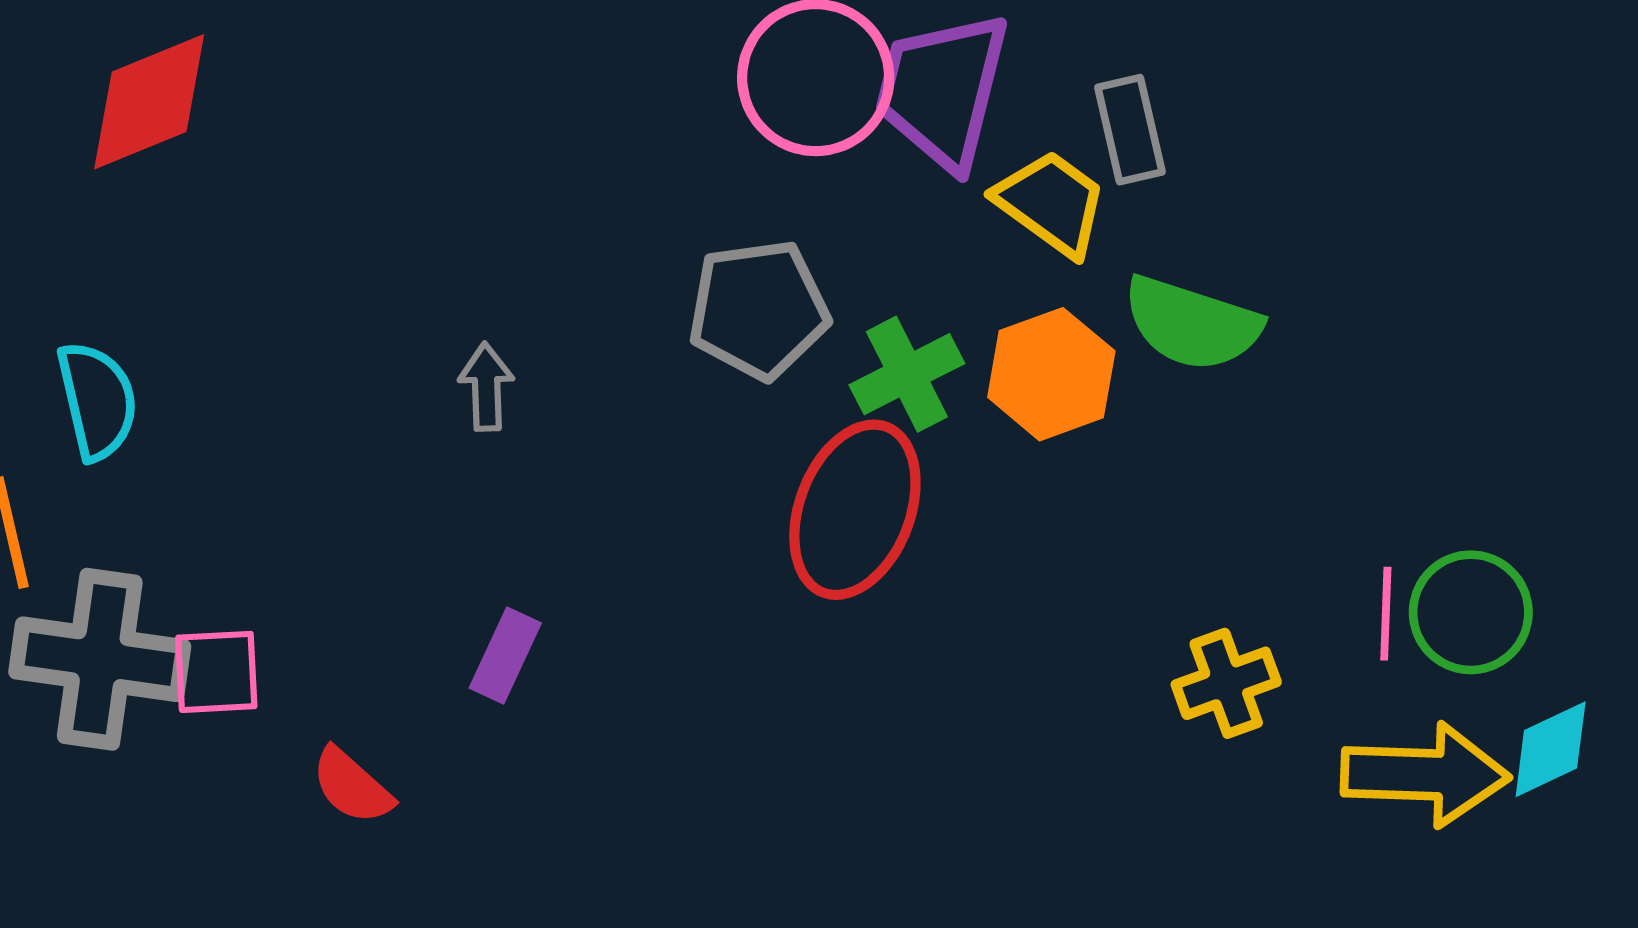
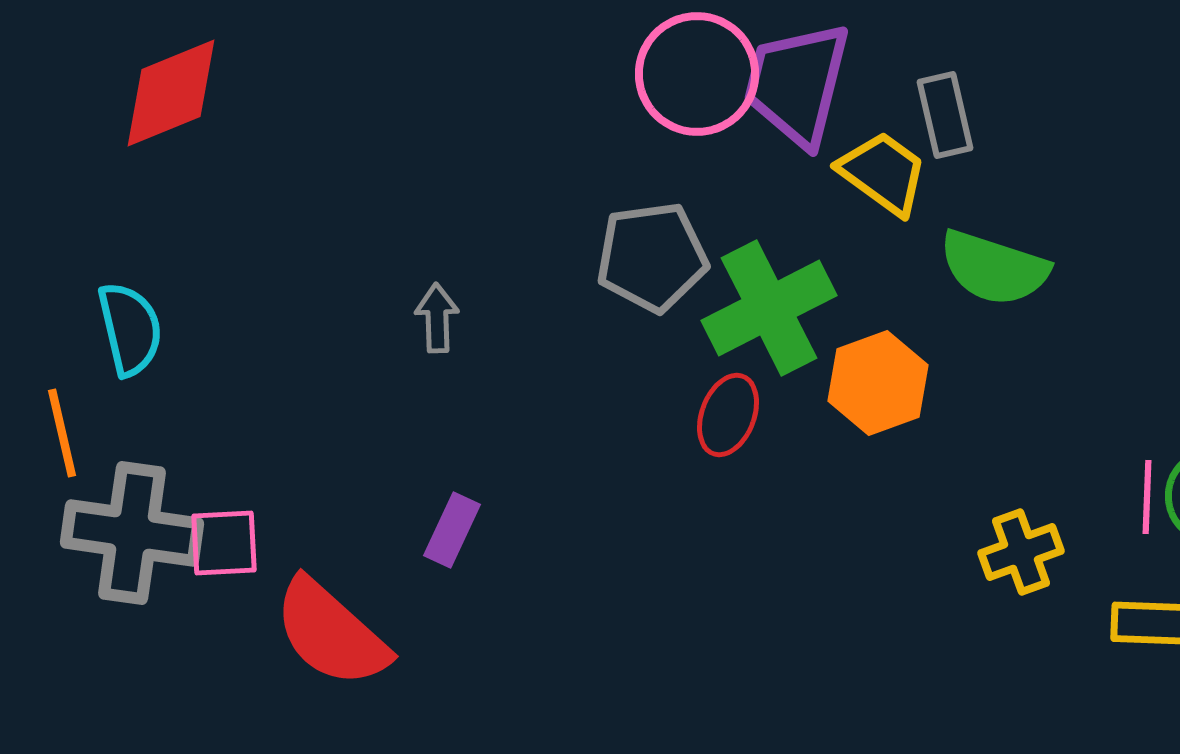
green cross: (907, 374) -> (769, 308), size x1.5
orange hexagon: (1051, 374) -> (878, 383), moved
red ellipse: (855, 510) -> (728, 415), size x0.6
red semicircle: (352, 786) -> (331, 633), size x1.8

